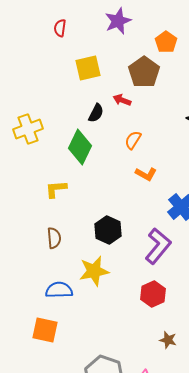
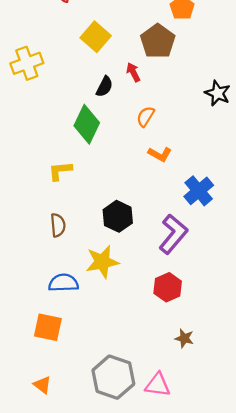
yellow square: (88, 68) -> (96, 37), turned -36
red arrow: (122, 100) -> (133, 72), turned 42
yellow cross: (28, 129) -> (27, 63), moved

